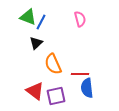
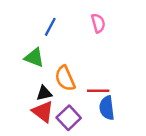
green triangle: (28, 17) -> (34, 58), moved
black triangle: (36, 43) -> (44, 93), moved, turned 32
purple square: (56, 96) -> (69, 118), turned -30

